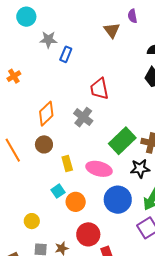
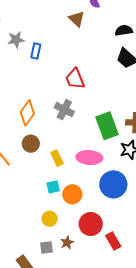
green rectangle: (122, 141) -> (107, 126), turned -56
cyan square: (58, 191) -> (53, 187), turned 32
yellow circle: (32, 221) -> (50, 219), moved

